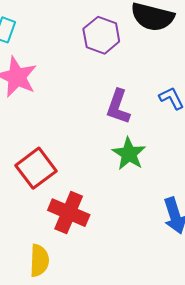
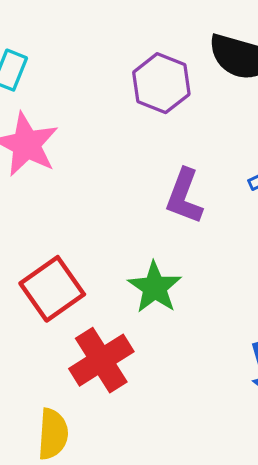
green star: (129, 154) -> (155, 287), moved
red cross: (69, 213) -> (101, 360), turned 33

